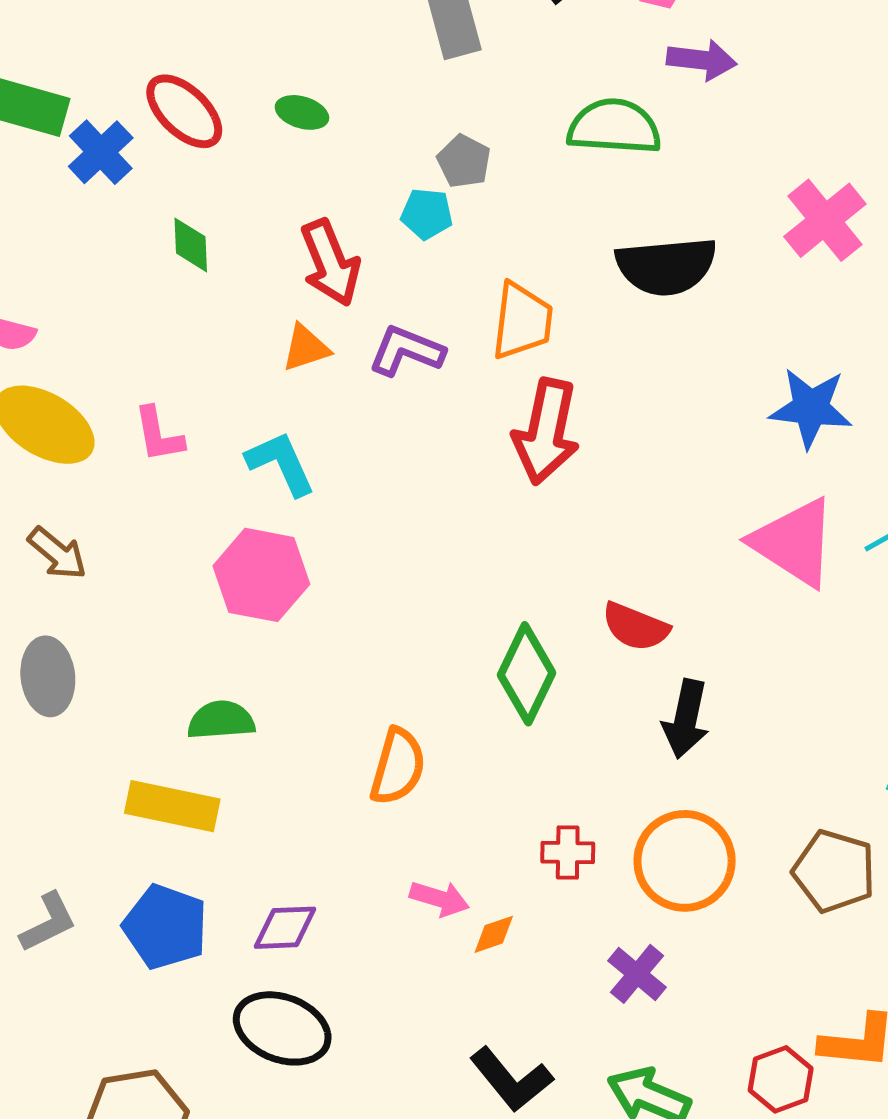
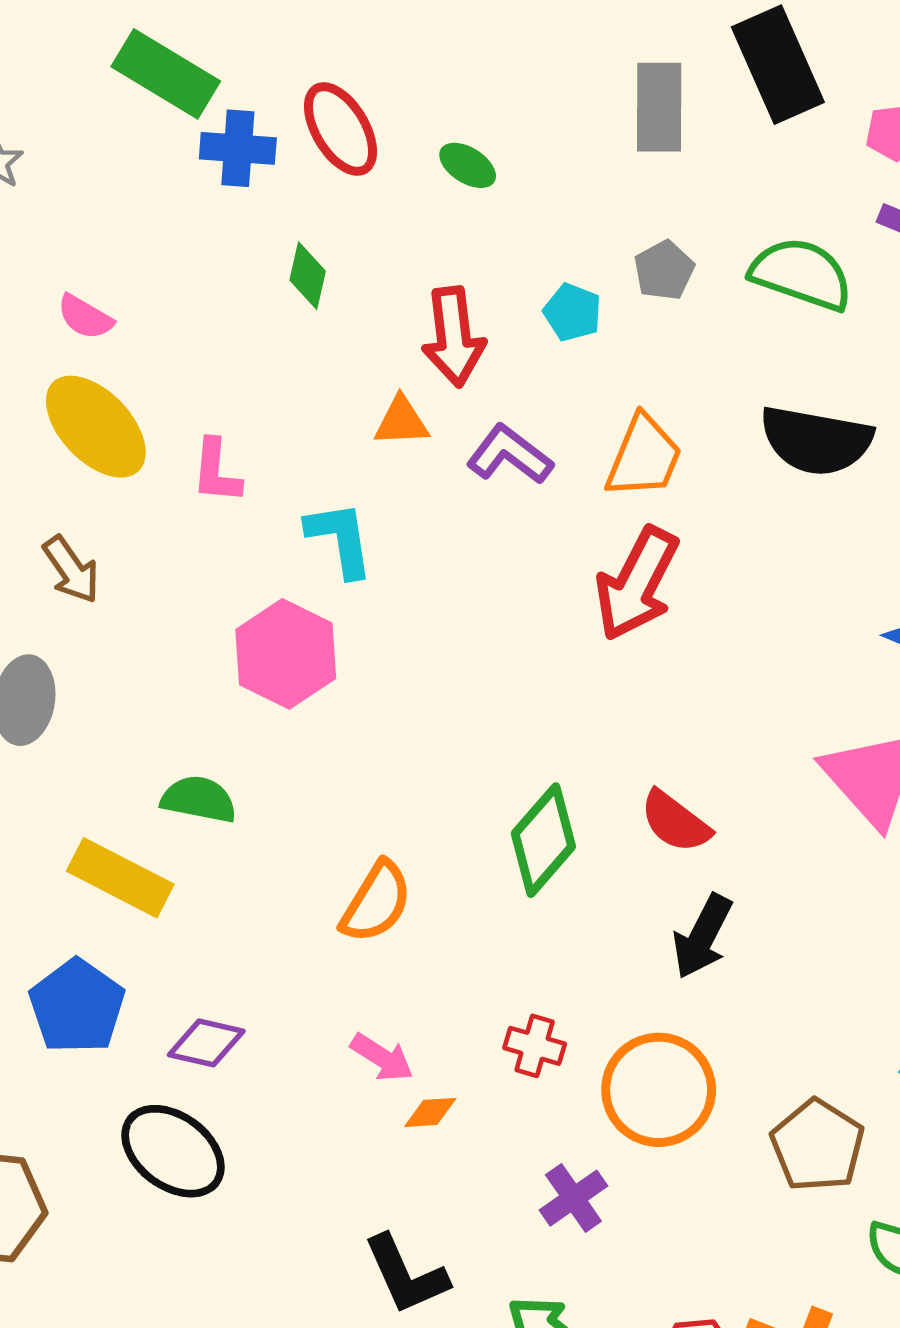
blue cross: (101, 152) -> (238, 148), turned 32
gray pentagon: (464, 161) -> (664, 270), moved

